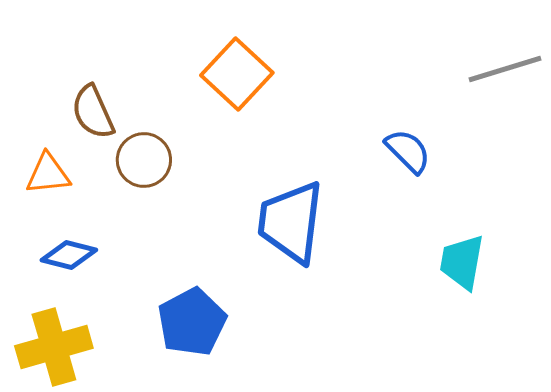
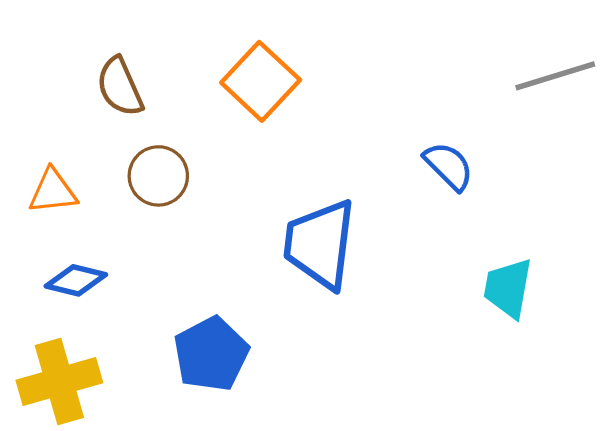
brown semicircle: (93, 112) -> (120, 87), moved

